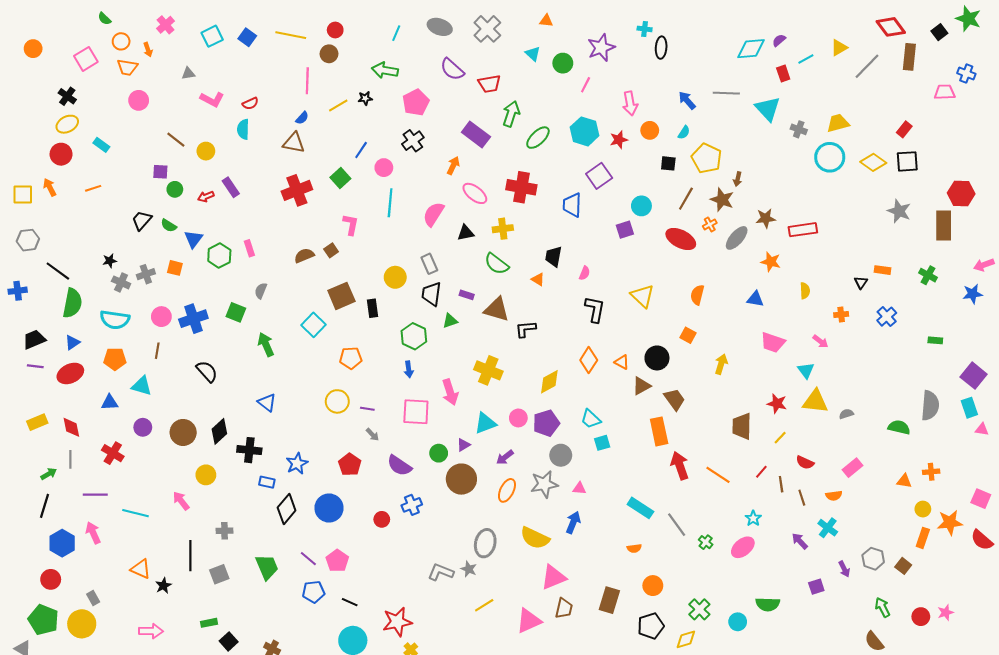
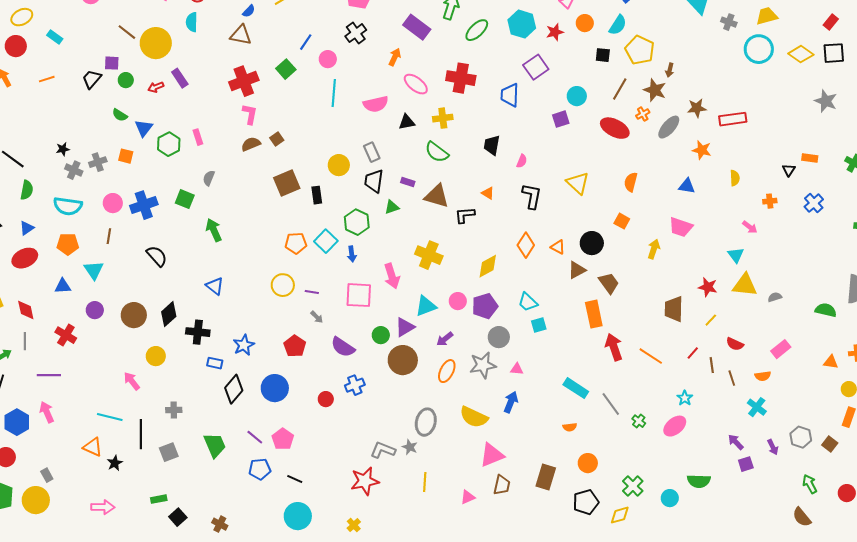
cyan semicircle: (684, 132) -> (618, 25), size x1.5
yellow circle: (206, 151) -> (156, 43), size x1.8
pink semicircle: (433, 214) -> (376, 104), turned -135
black trapezoid: (142, 220) -> (92, 79), moved
pink L-shape: (351, 225) -> (250, 114), moved
orange triangle: (538, 279) -> (488, 193), moved
green semicircle: (72, 303) -> (27, 190), size x0.7
cyan square: (313, 325) -> (326, 241), moved
pink trapezoid: (773, 342) -> (681, 227), moved
cyan triangle: (142, 386) -> (94, 270), turned 40
purple triangle: (463, 445) -> (405, 327), size x1.5
cyan line: (136, 513) -> (110, 417), moved
purple arrow: (800, 541) -> (736, 442), moved
yellow line: (484, 605) -> (425, 482), turned -54
pink triangle: (529, 621) -> (468, 497), size x0.6
red star: (397, 622) -> (365, 481), moved

